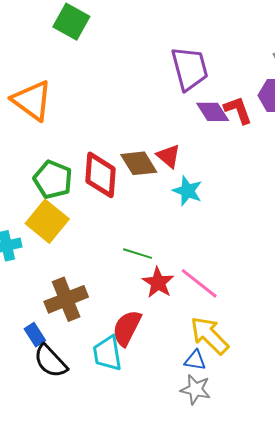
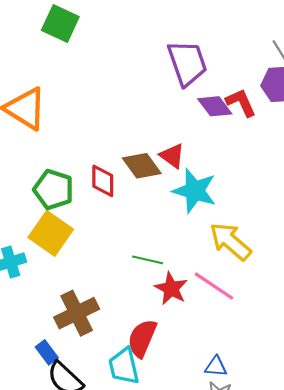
red diamond: (101, 175) -> (103, 181), size x0.7
cyan star: (187, 191) -> (195, 191), size x1.4
yellow arrow: (209, 335) -> (230, 241), moved

